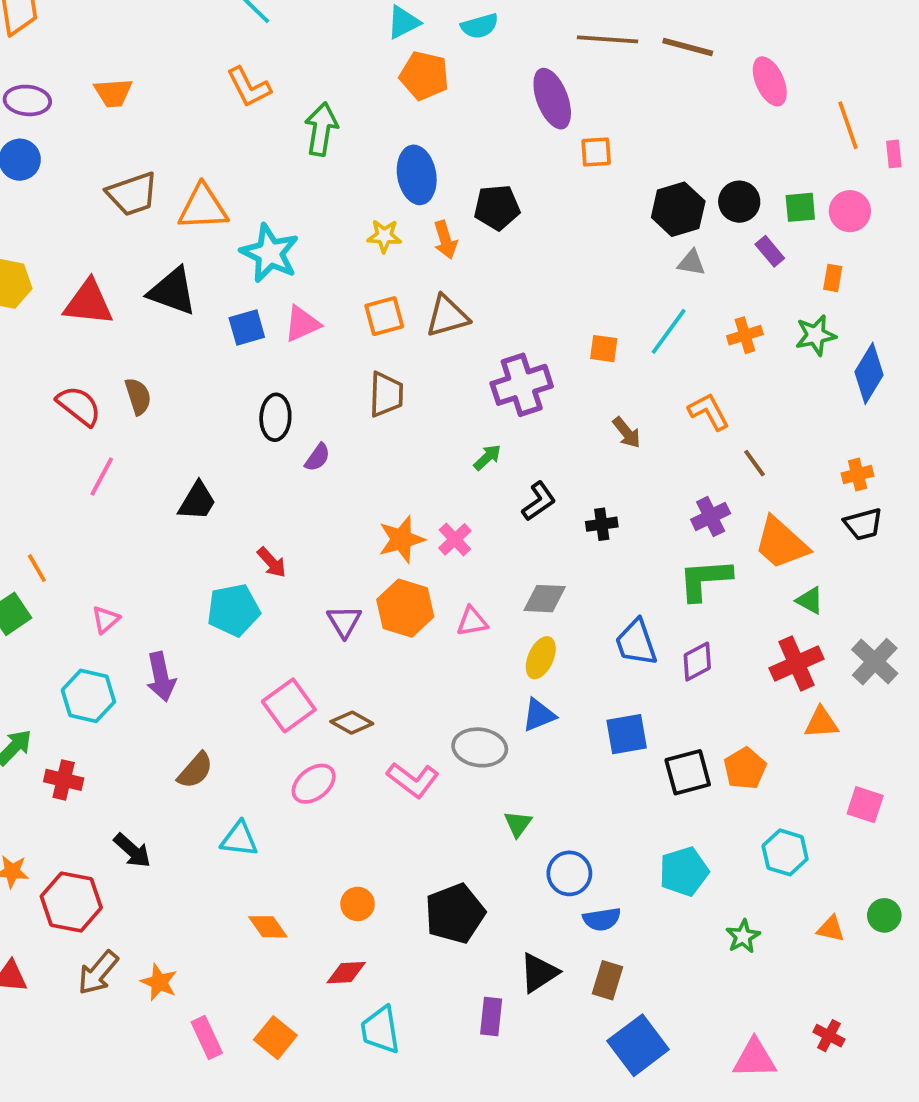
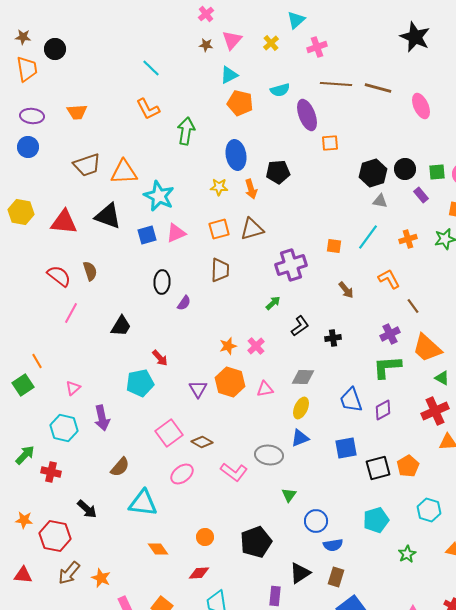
cyan semicircle: (480, 26) -> (280, 90), moved
orange star: (401, 539) -> (228, 346), size x0.7
cyan triangle: (239, 839) -> (143, 503), size x1.4

